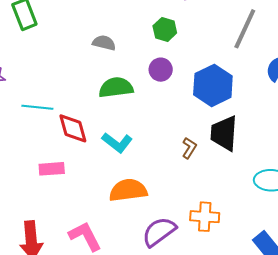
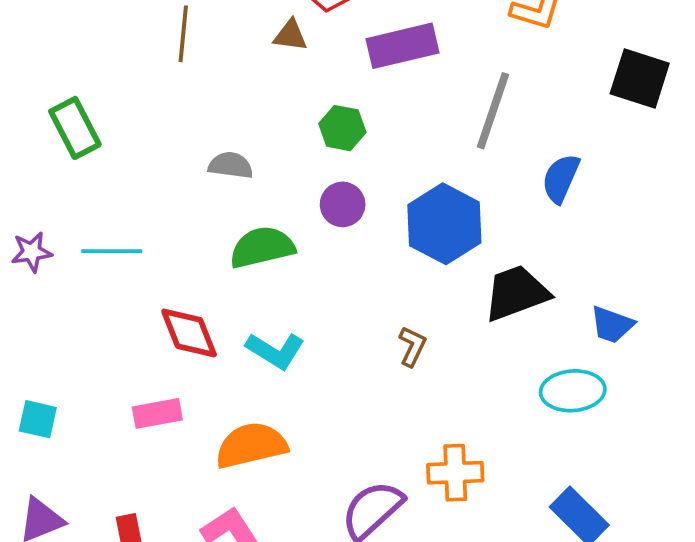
cyan line: (37, 107) -> (112, 251), moved
black trapezoid: (224, 133) -> (516, 293), moved, turned 72
orange semicircle: (128, 190) -> (251, 445), moved

